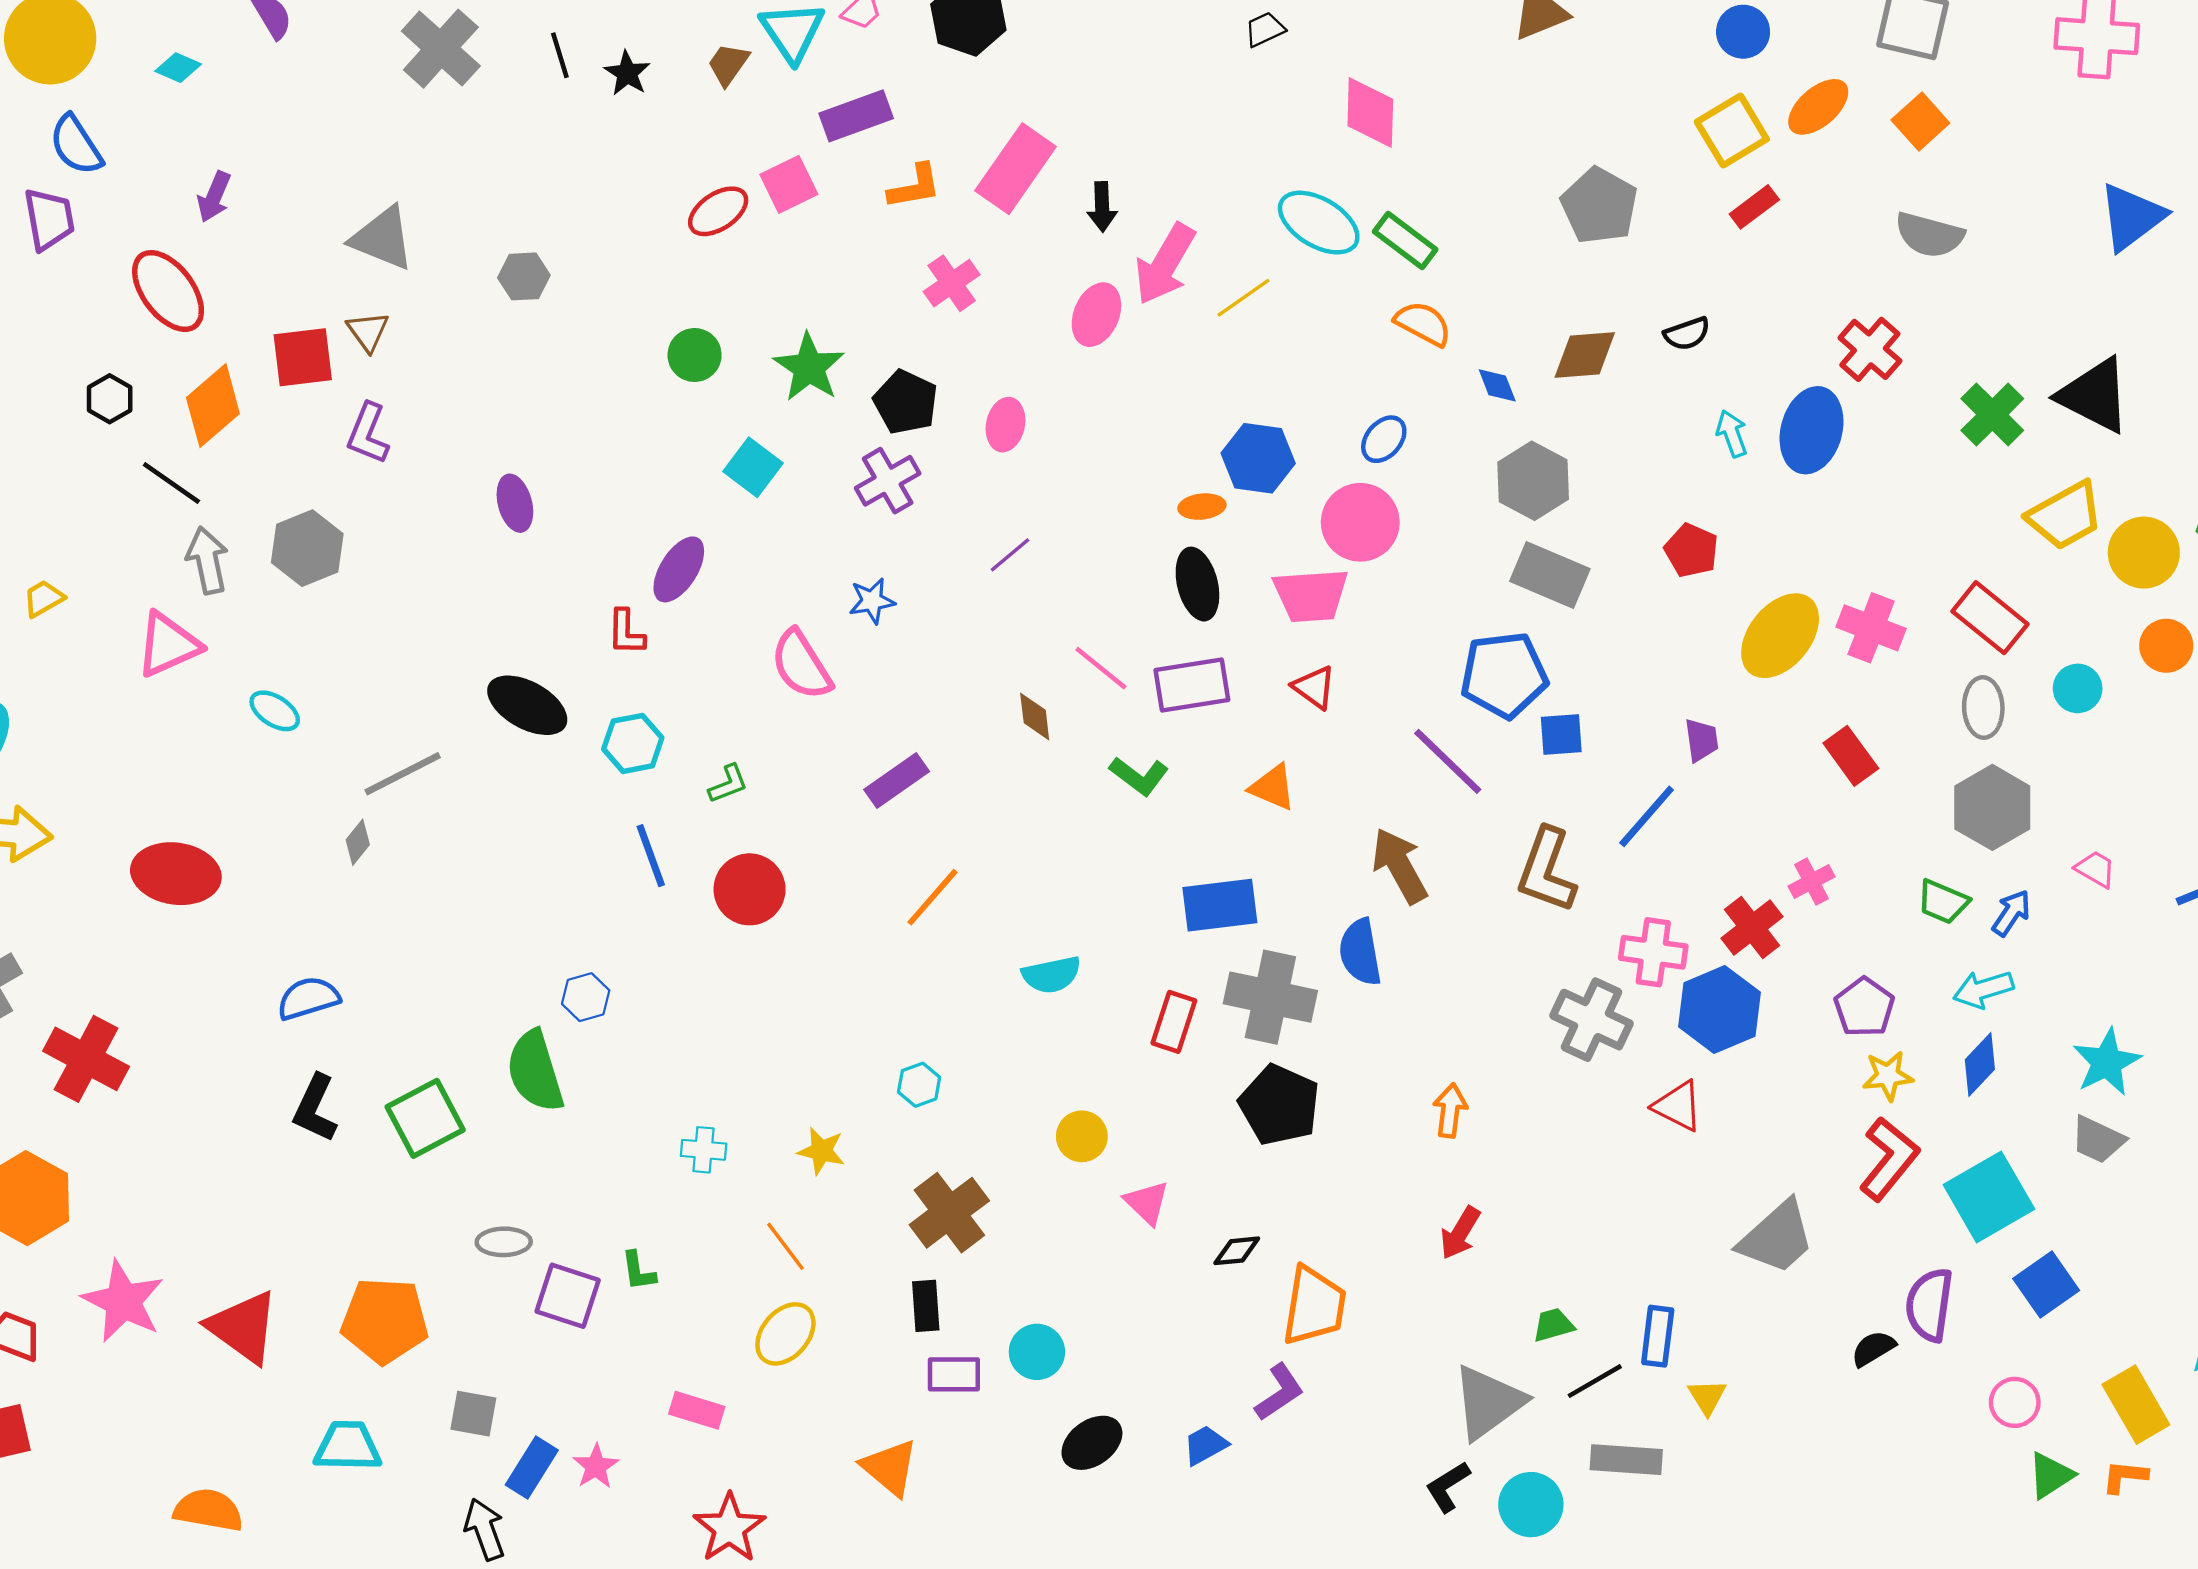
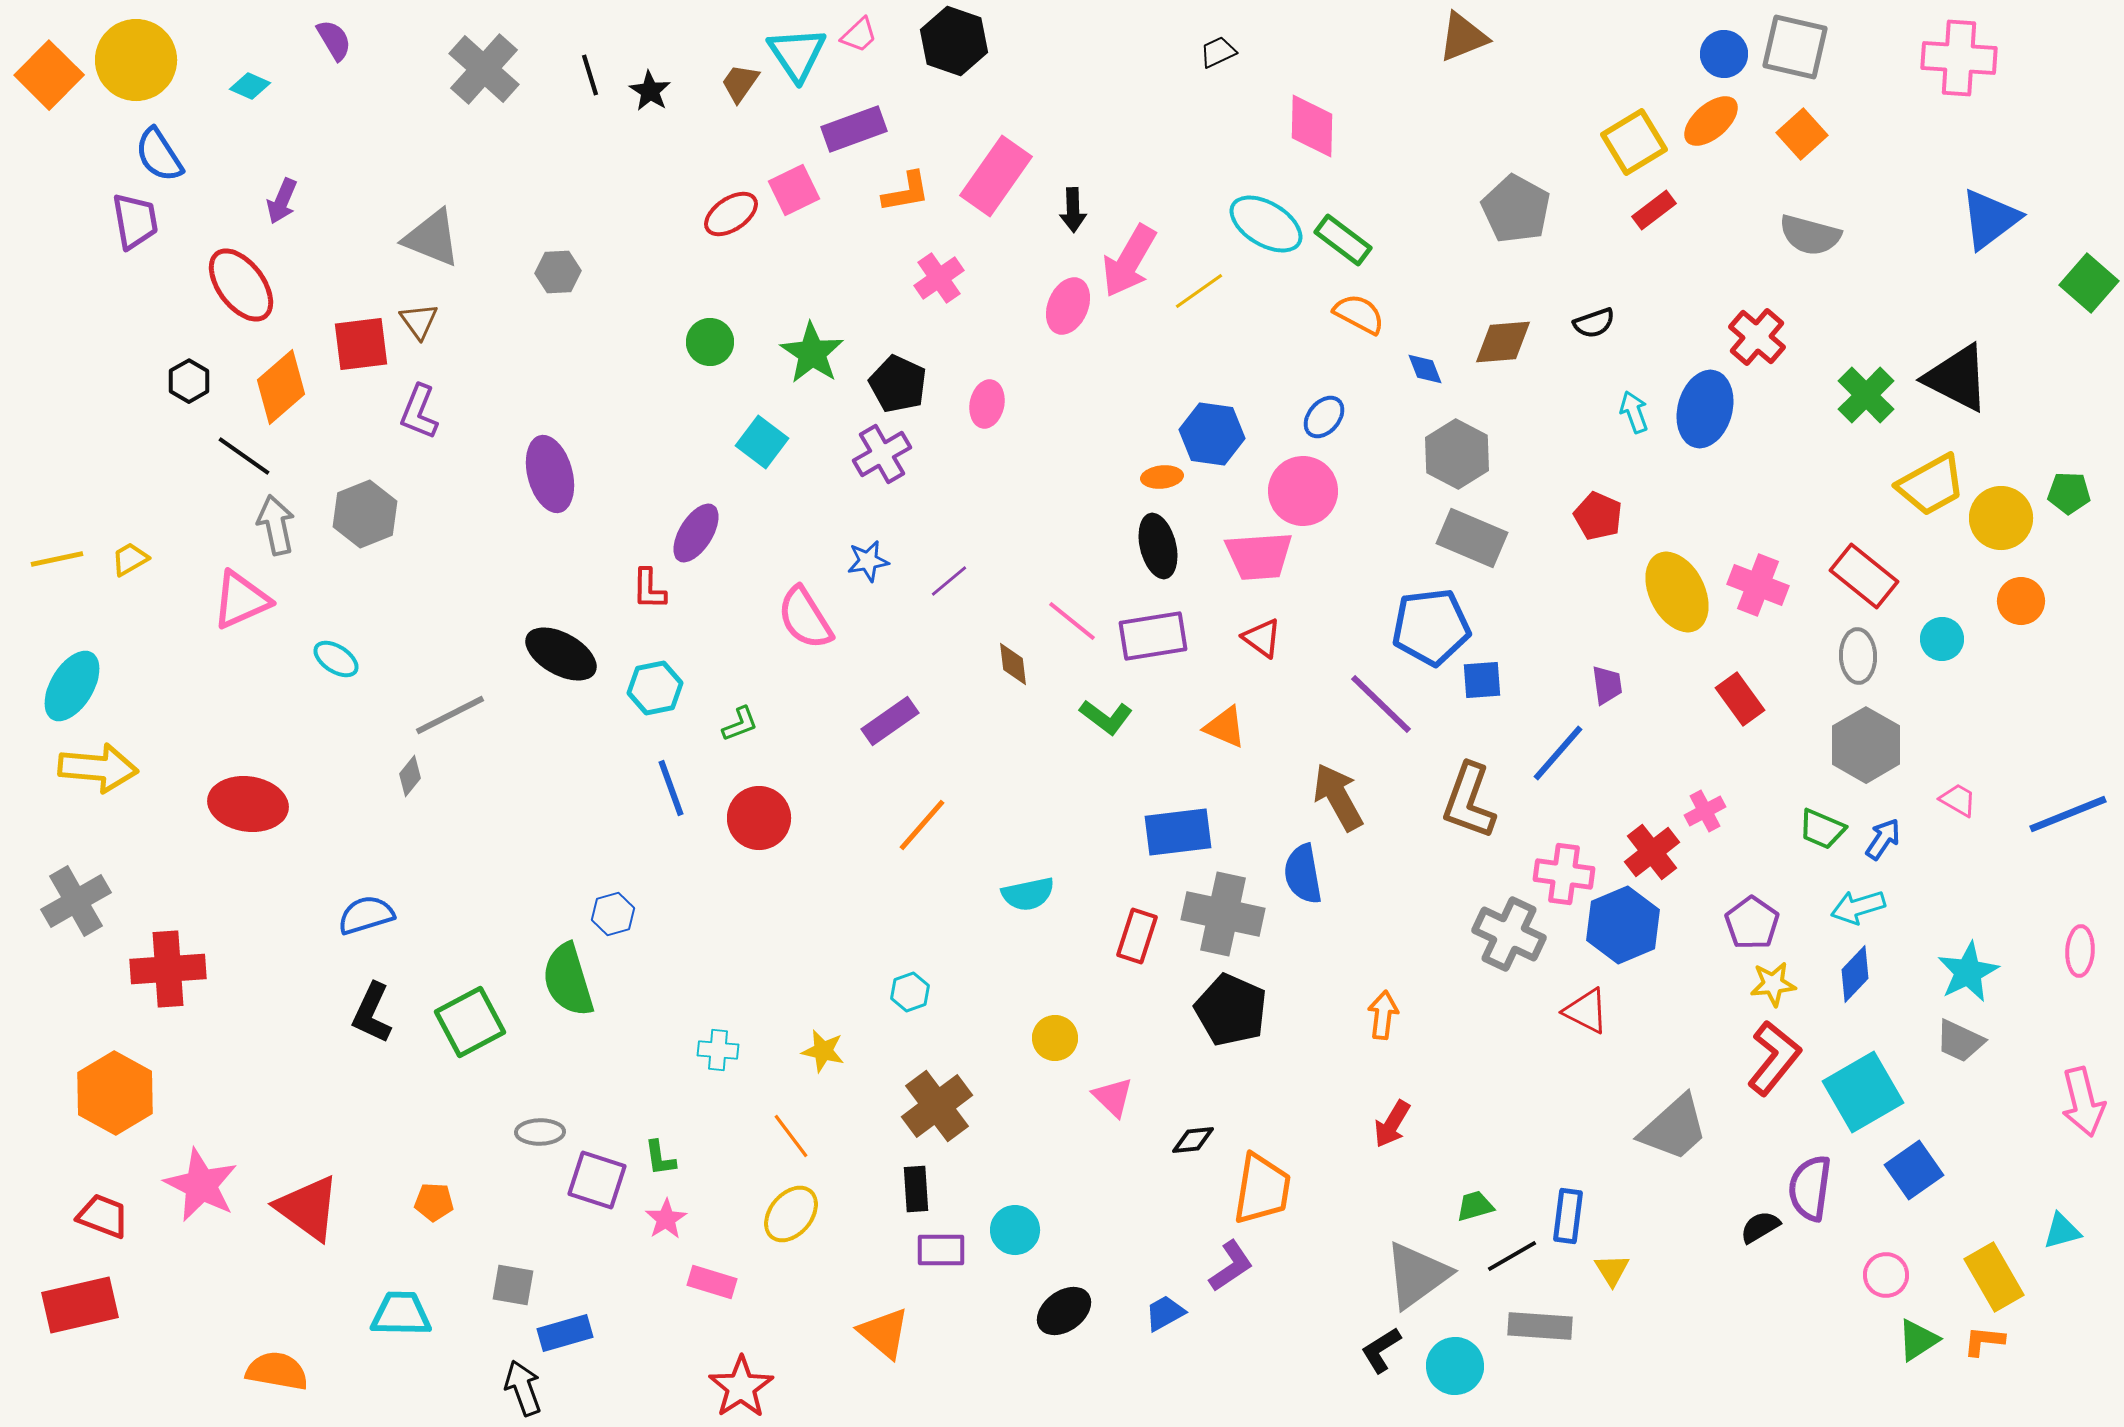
blue circle: (1743, 32) -> (1724, 54), moved
purple ellipse: (515, 503) -> (550, 474), size x1.5
purple line: (1010, 555) -> (949, 581), moved
yellow ellipse: (1780, 636) -> (1677, 592), turned -66
red cross: (86, 1059) -> (168, 969), turned -32
orange pentagon: (385, 1320) -> (434, 1202), size x0.5
pink star: (596, 1466) -> (666, 1219), moved
blue rectangle: (532, 1468) -> (565, 1333), turned 42

